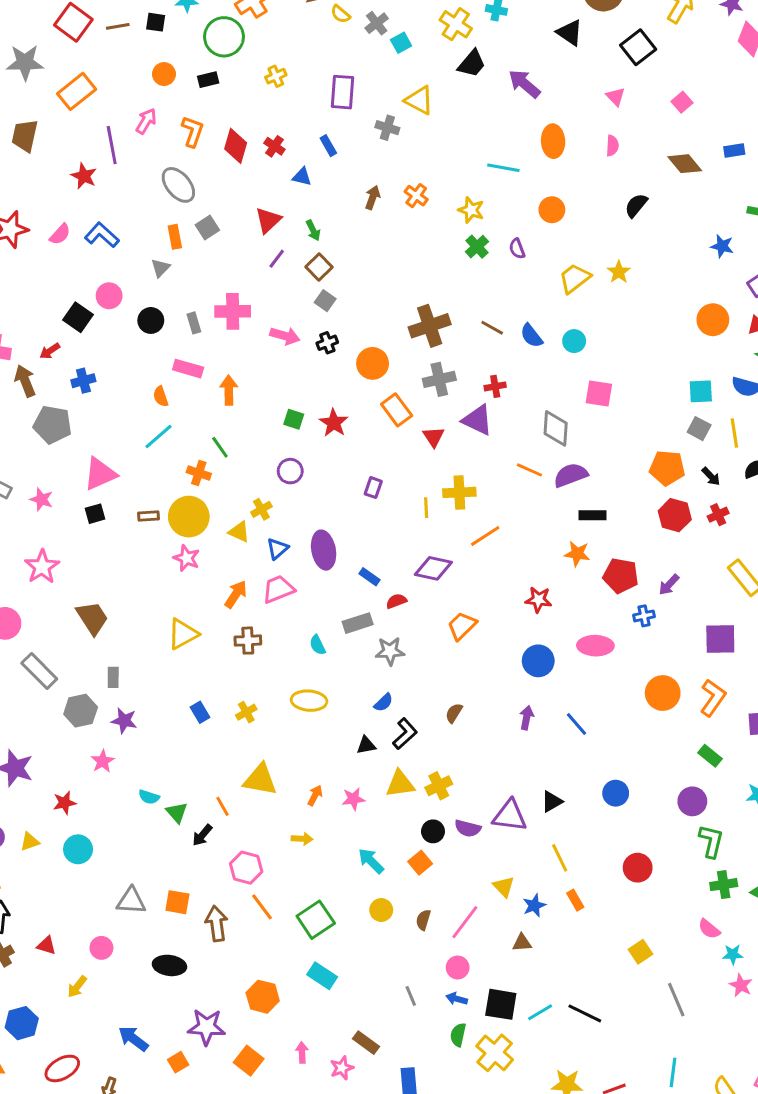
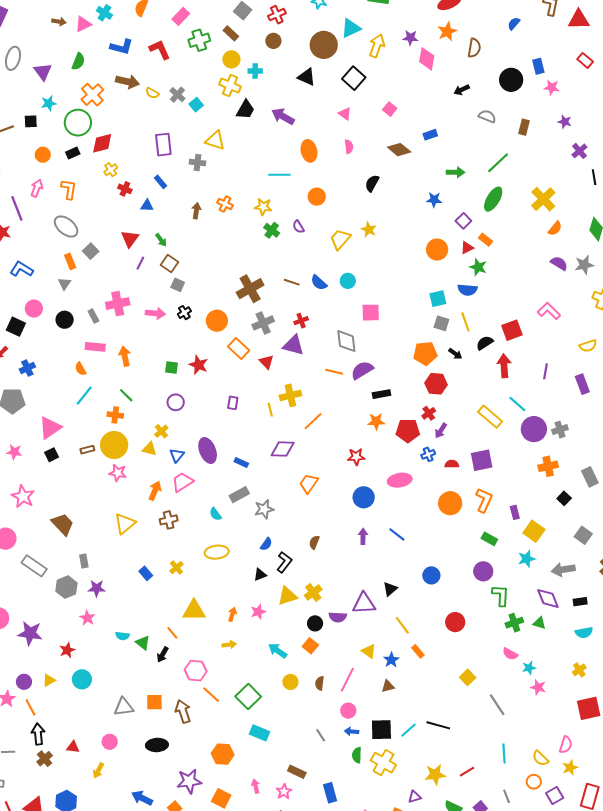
yellow cross: (276, 76) -> (111, 170), moved
red diamond: (236, 146) -> (102, 143), moved, turned 70
red cross: (718, 515) -> (429, 413), moved
red semicircle: (396, 601) -> (452, 464), moved, turned 32

